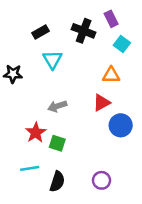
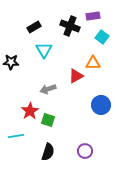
purple rectangle: (111, 19) -> (93, 16), turned -72
red triangle: (102, 103) -> (76, 76), moved
cyan line: (30, 168) -> (16, 136), moved

